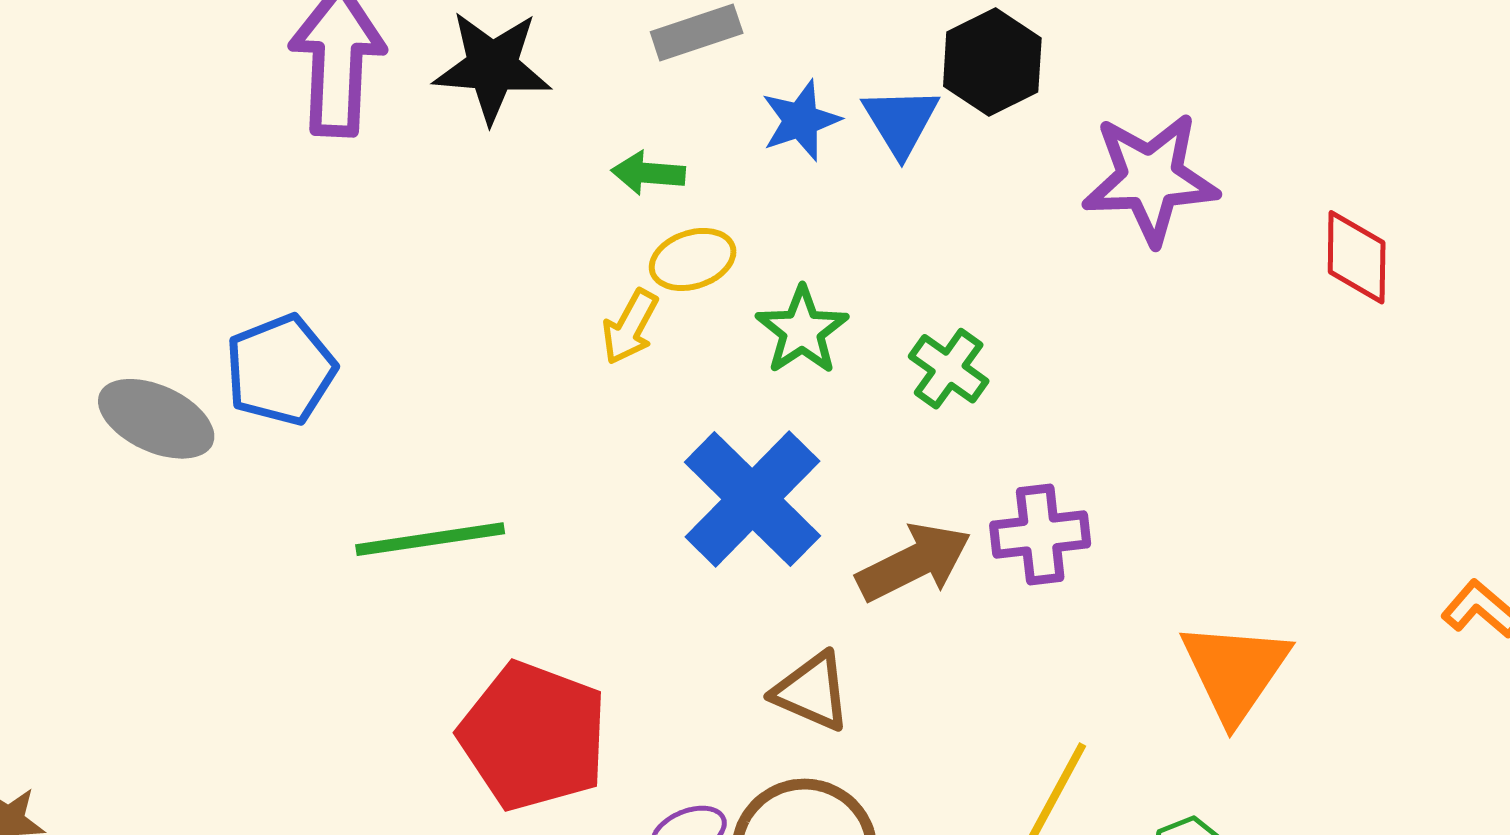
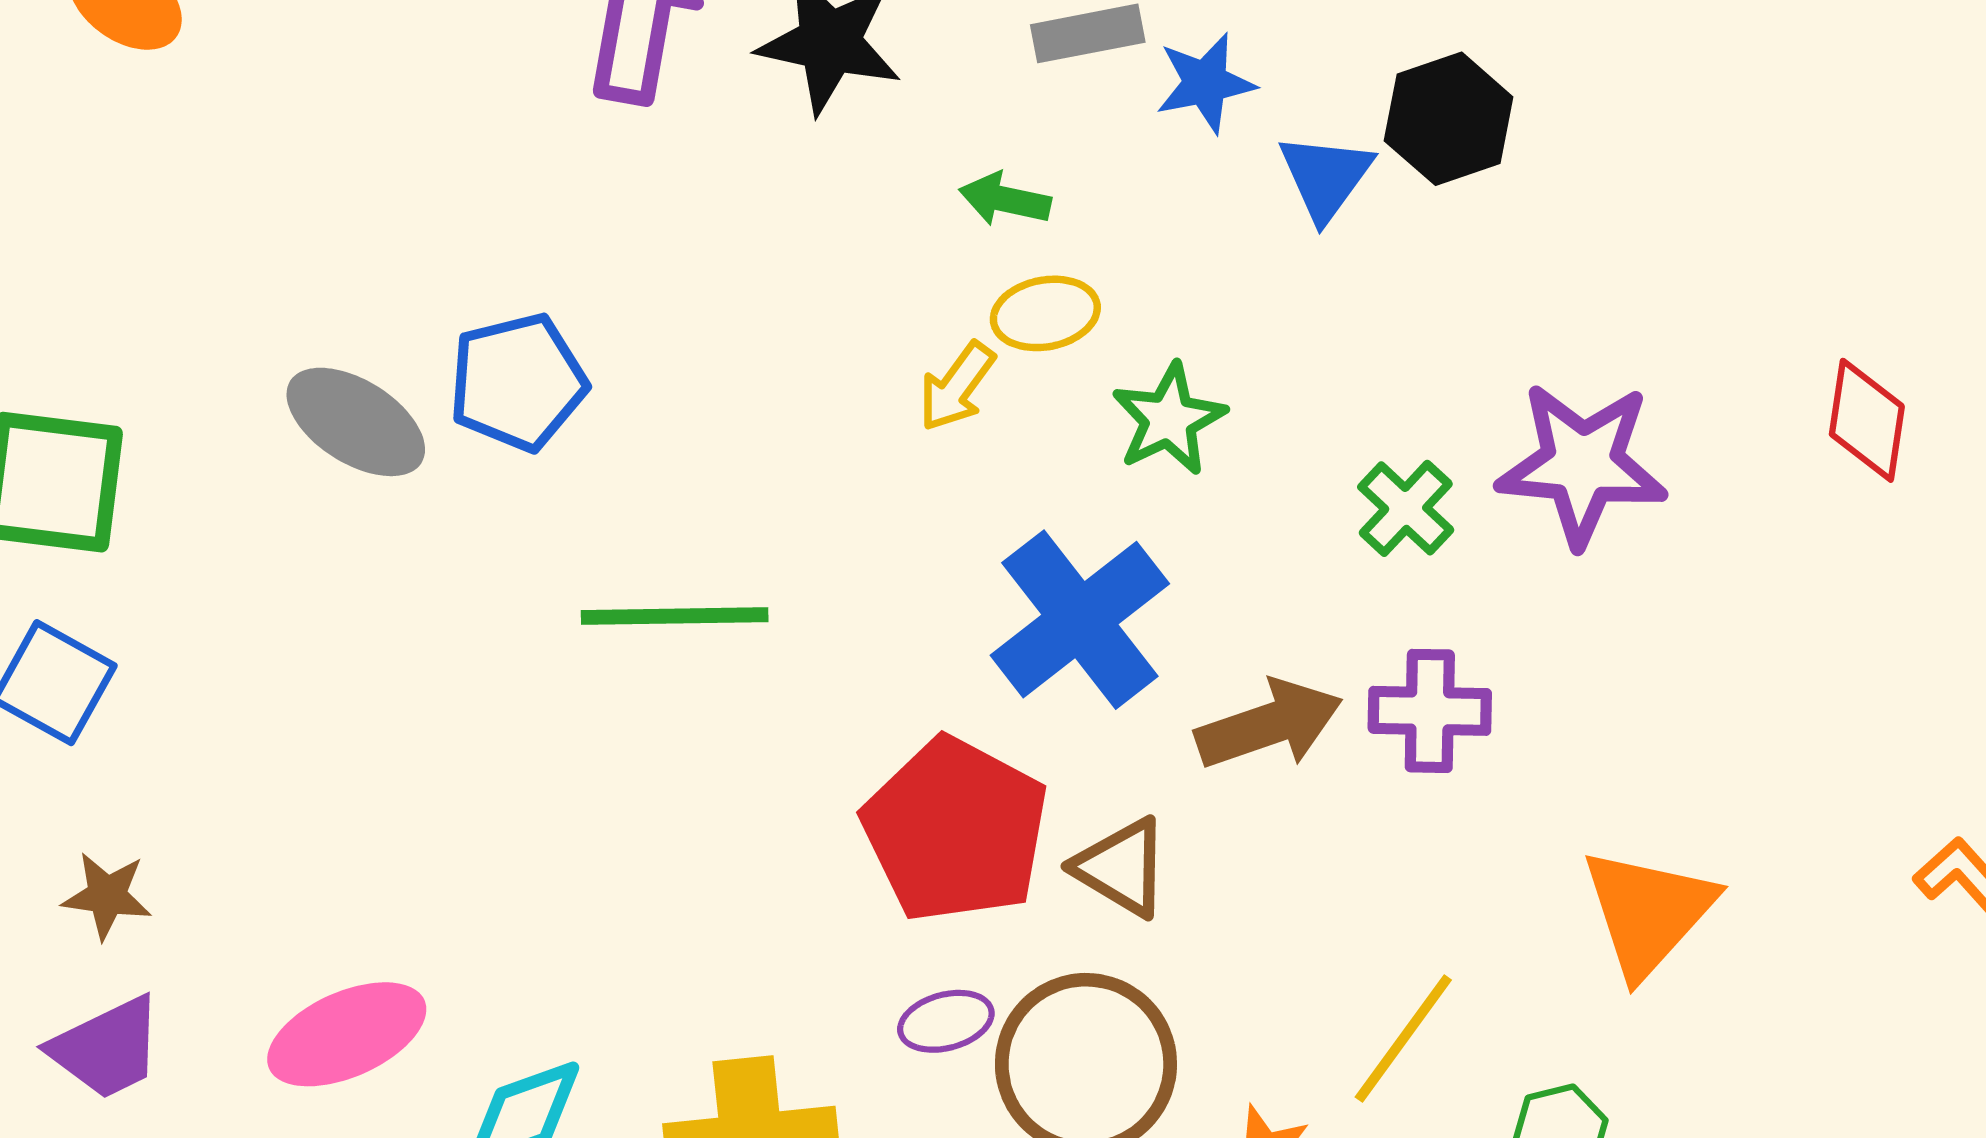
blue star: (801, 120) -> (1205, 83), moved
purple star: (1150, 178) -> (1582, 464), moved
green cross: (949, 369) -> (1406, 508), moved
red pentagon: (533, 736) -> (955, 830), moved

